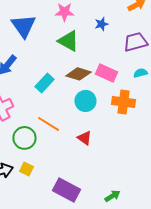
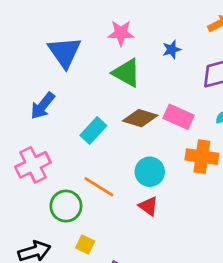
cyan circle: (85, 101) -> (150, 172), moved
yellow square: (26, 169) -> (85, 245), moved

